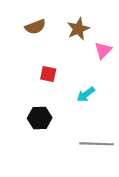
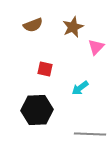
black hexagon: (40, 118) -> (37, 110), size x1.4

